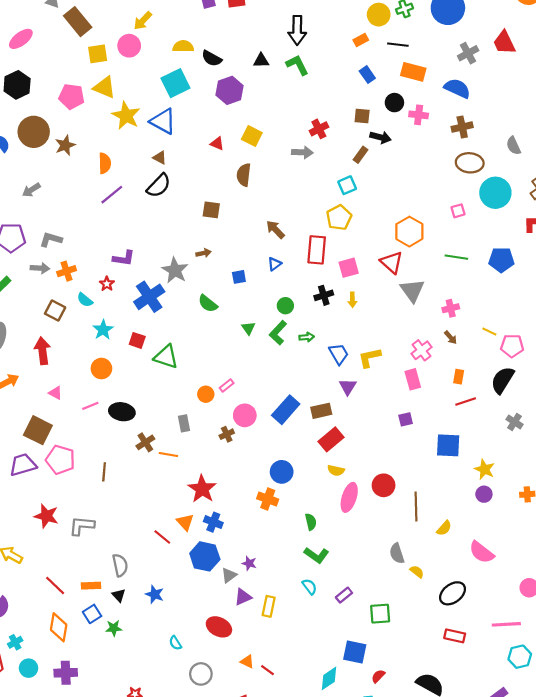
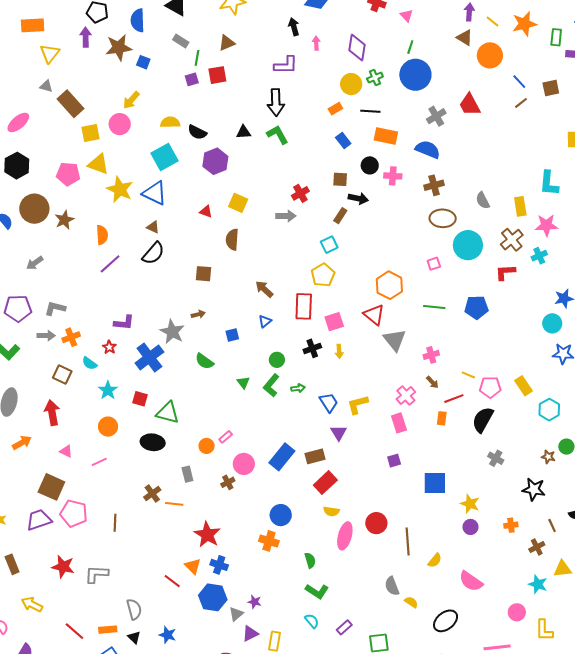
red line: (466, 401) -> (454, 399), moved
black ellipse: (122, 412) -> (153, 442), moved

